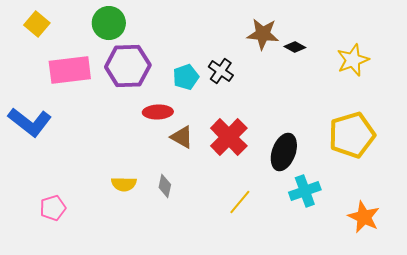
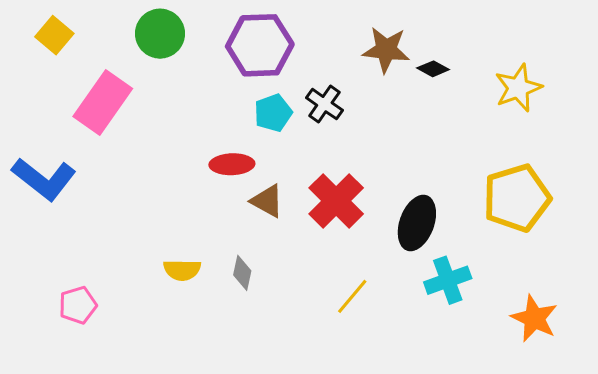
purple hexagon: (128, 66) -> (260, 45), moved
pink rectangle: (70, 70) -> (103, 103), turned -48

